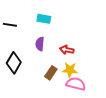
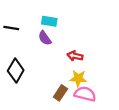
purple semicircle: (40, 44) -> (45, 38), moved, turned -40
brown rectangle: (51, 73) -> (60, 93), moved

